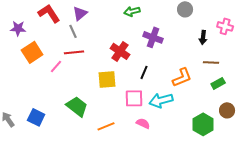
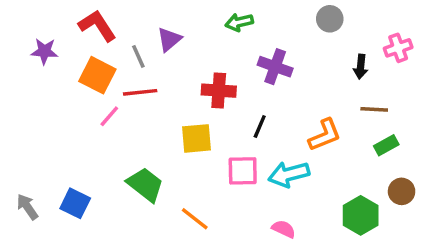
purple triangle: (80, 13) -> (169, 39), moved
pink cross: (225, 26) -> (398, 48), turned -35
red cross: (120, 51) -> (219, 91), turned -30
orange square: (32, 52) -> (97, 75), moved, turned -30
pink semicircle: (143, 123) -> (284, 229), moved
orange line: (106, 126) -> (195, 219), turned 60

